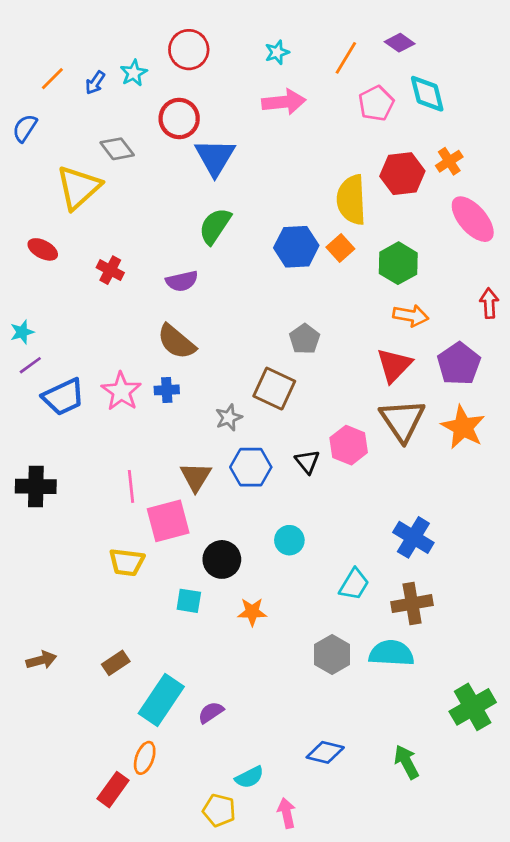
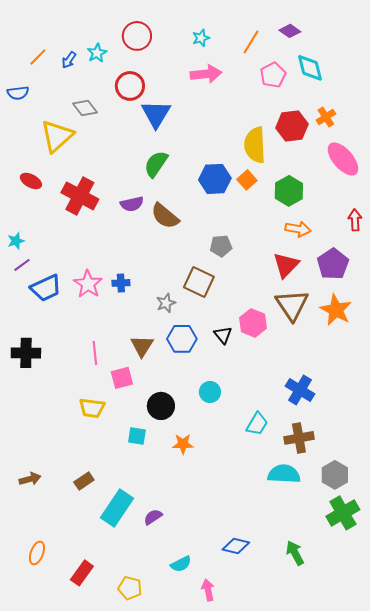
blue semicircle: (25, 128) -> (18, 93), turned -130
red cross: (110, 270) -> (80, 196), size x1.8
gray pentagon: (305, 339) -> (221, 246), turned 30
brown semicircle: (176, 342) -> (165, 216), moved
pink square: (168, 521) -> (122, 378), size x0.7
gray hexagon: (332, 655) -> (335, 475), moved
orange ellipse: (145, 758) -> (37, 553), moved
yellow pentagon: (219, 810) -> (130, 588), moved

